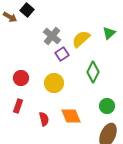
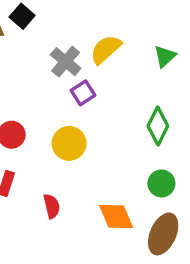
yellow semicircle: (81, 39) -> (106, 49), moved
green diamond: (93, 72) -> (158, 126), moved
orange diamond: (71, 116) -> (116, 217), moved

